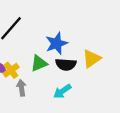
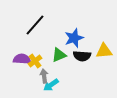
yellow triangle: (92, 59) -> (104, 51), turned 30
cyan arrow: (62, 91) -> (51, 85), moved

